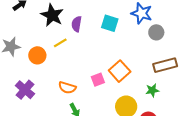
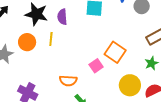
yellow line: (60, 43) -> (51, 39), turned -40
orange circle: (37, 55) -> (27, 42), moved

